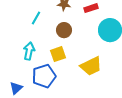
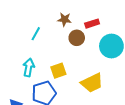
brown circle: (64, 30) -> (77, 38), moved

